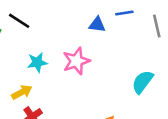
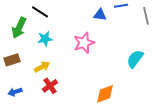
cyan star: (37, 62) -> (45, 39), moved

